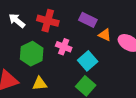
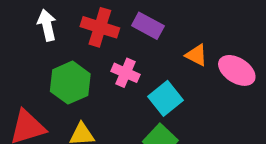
purple rectangle: (88, 20) -> (148, 26), moved
white arrow: (17, 21) -> (47, 25), turned 36

